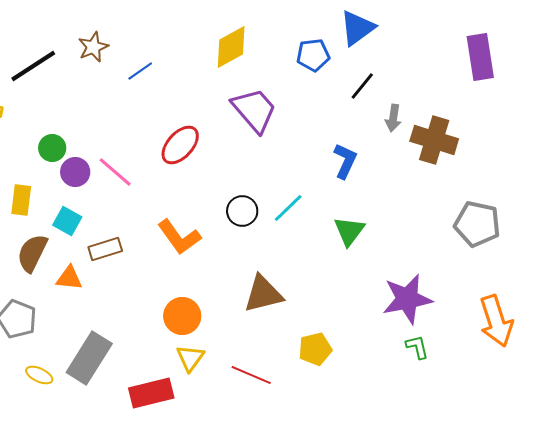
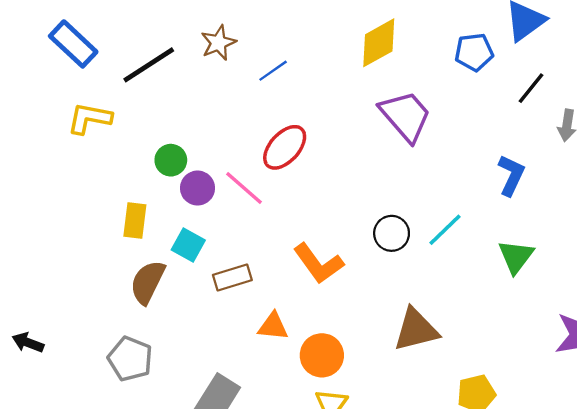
red ellipse: (180, 145) -> (285, 147), moved
orange triangle: (69, 278) -> (273, 326), moved

